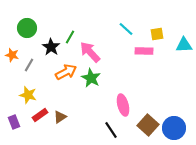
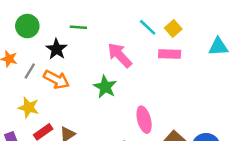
yellow square: (157, 34) -> (173, 28), moved, turned -32
green line: (70, 37) -> (78, 27), moved, turned 64
pink arrow: (90, 52) -> (120, 55), moved
orange arrow: (66, 72) -> (57, 80), moved, turned 55

